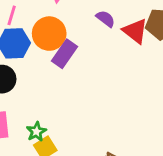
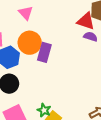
purple semicircle: (105, 19) -> (90, 37), moved

